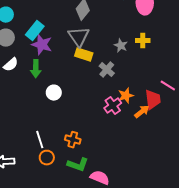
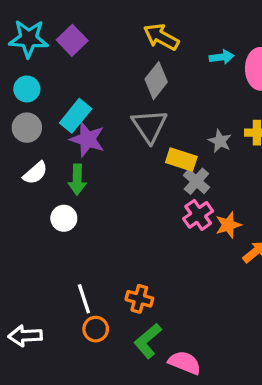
yellow rectangle: (84, 55) -> (181, 159), moved
white circle: (54, 93) -> (64, 218), moved
pink cross: (113, 106) -> (198, 215), moved
green L-shape: (78, 165) -> (148, 341), turned 120

